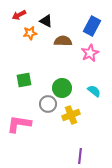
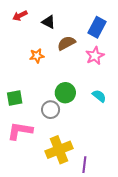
orange star: (30, 33) -> (37, 56), moved
brown semicircle: (63, 41) -> (66, 43), turned -30
green square: (24, 80) -> (15, 98), moved
yellow cross: (71, 115) -> (59, 150), moved, size x1.4

